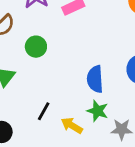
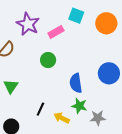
green circle: (36, 47) -> (48, 60), moved

